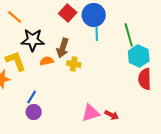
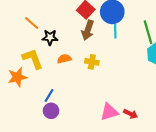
orange line: (15, 17) -> (32, 23), moved
black star: (33, 40) -> (50, 37), size x0.7
brown arrow: (63, 48) -> (88, 30), moved

